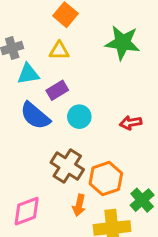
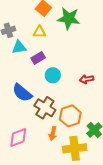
green star: (123, 43) -> (69, 18), moved
blue semicircle: (35, 116) -> (22, 93), moved

